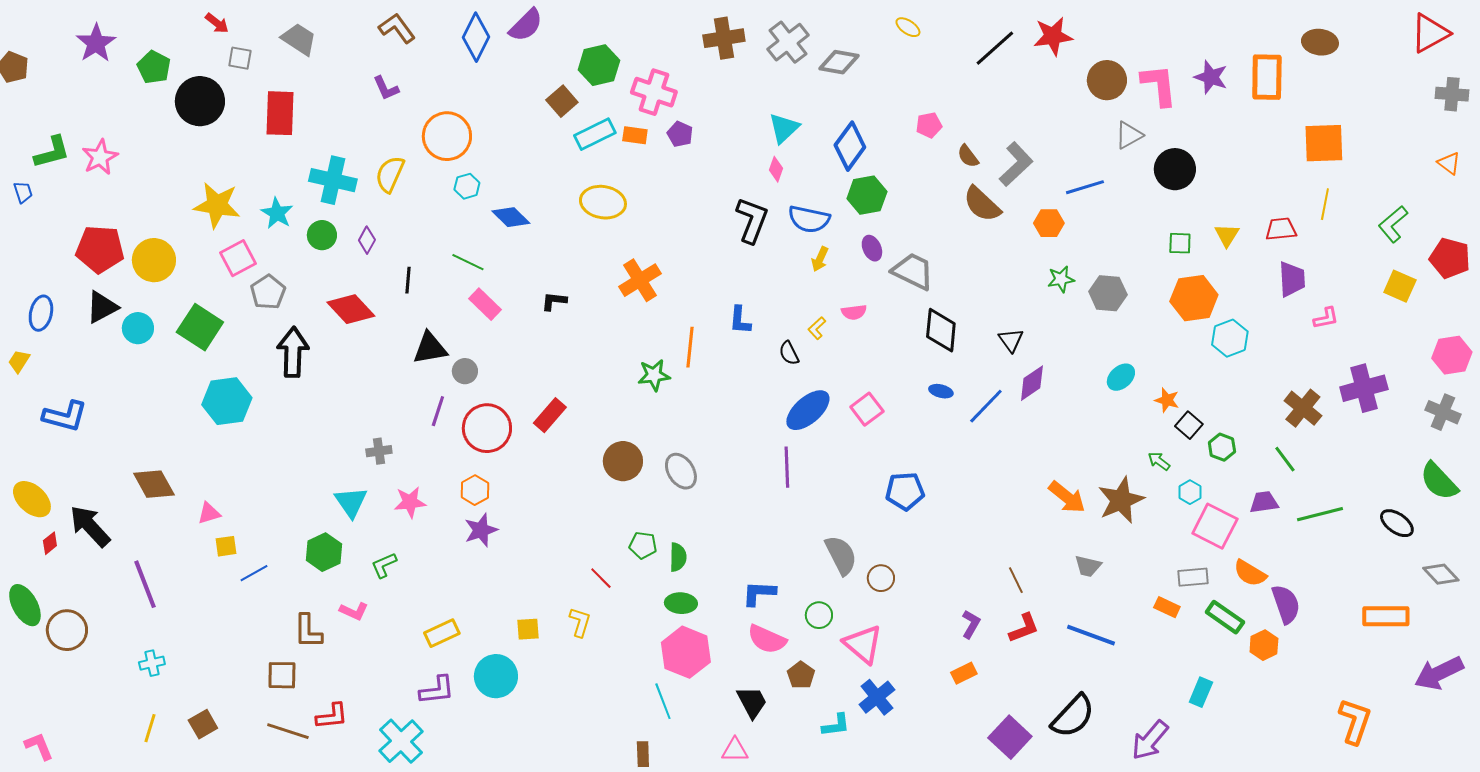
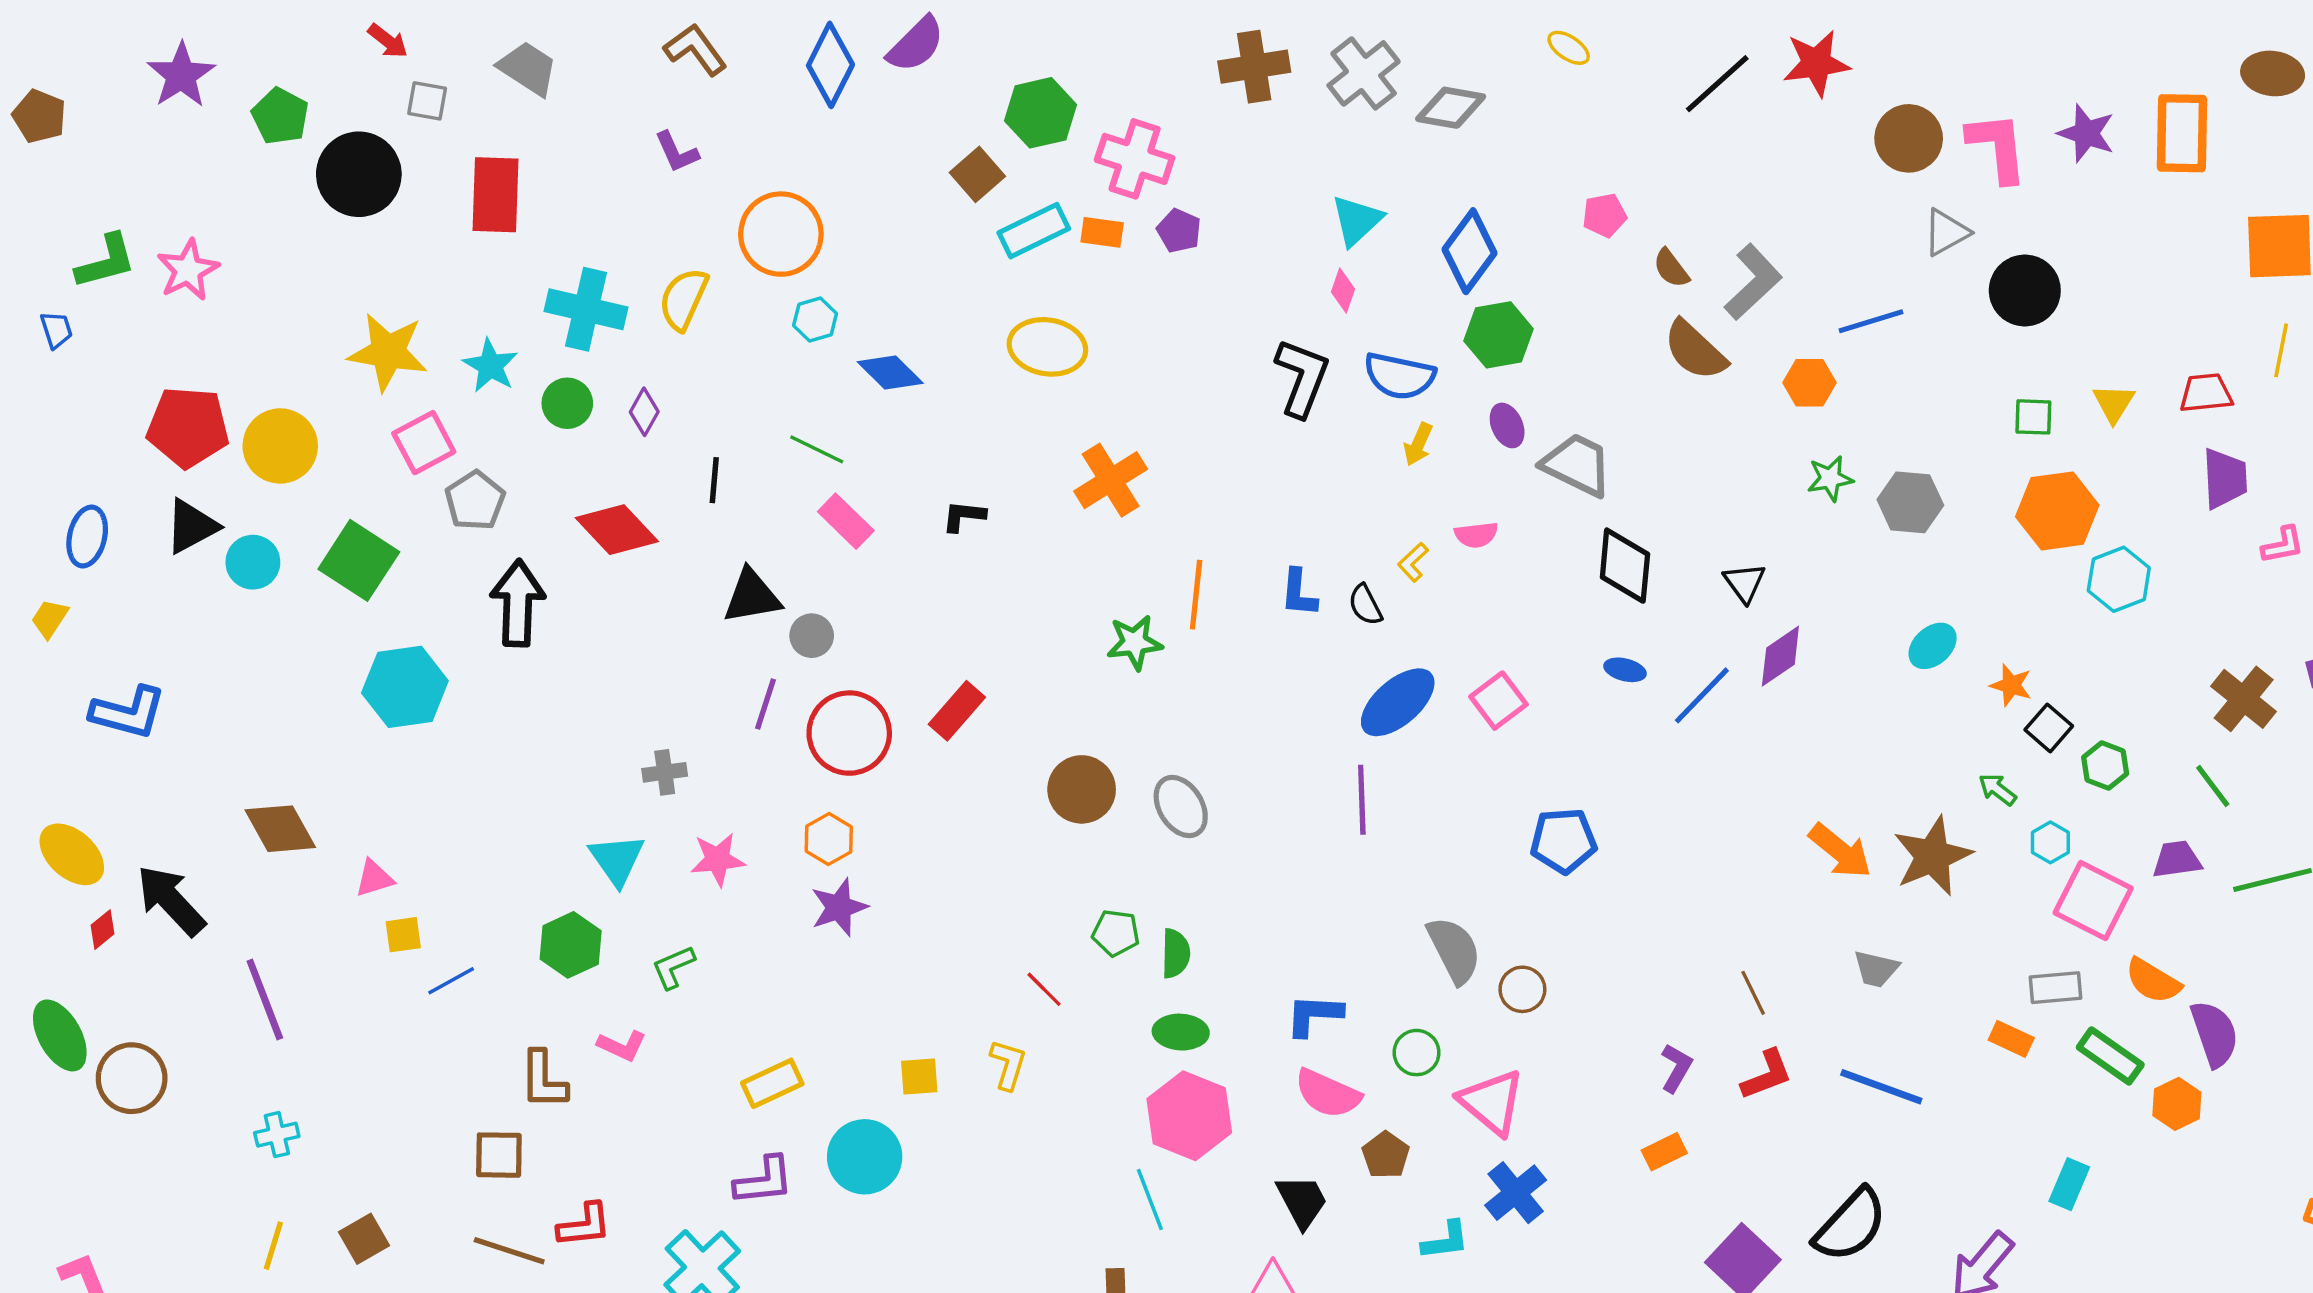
blue L-shape: (740, 320) -> (1299, 593), moved

